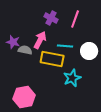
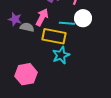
white circle: (89, 51) -> (83, 18), moved
cyan star: (72, 78) -> (61, 55), moved

